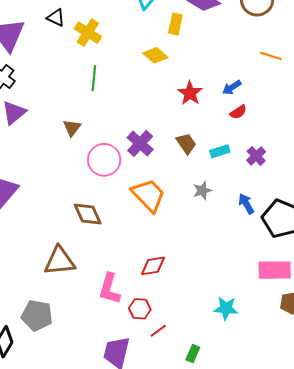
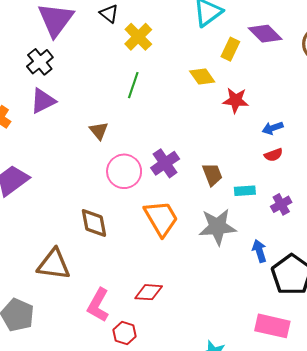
red star: (190, 93) -> (236, 100), moved, turned 30
brown triangle: (72, 128) -> (99, 131), turned -30
gray star: (202, 191) -> (217, 227), size x1.8

